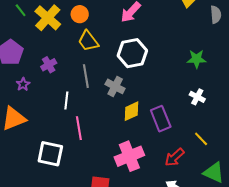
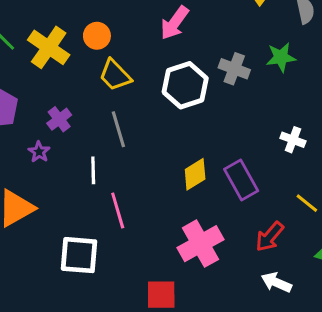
green star: (197, 59) -> (281, 57), moved
purple star: (23, 84) -> (39, 152), moved
gray cross: (115, 86) -> (234, 69), moved

